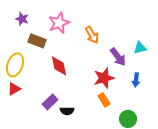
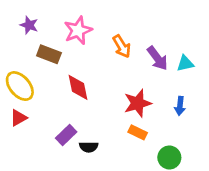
purple arrow: (118, 57) -> (157, 58), moved
yellow ellipse: (15, 65) -> (20, 86), turned -60
orange rectangle: (104, 100) -> (138, 132), turned -32

